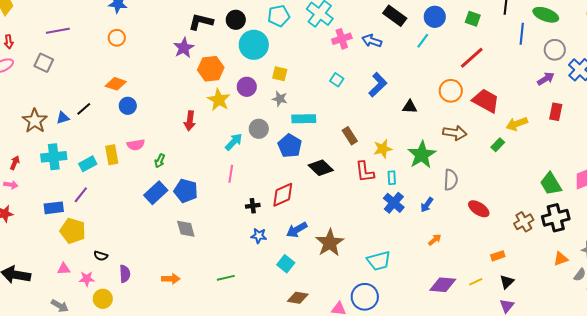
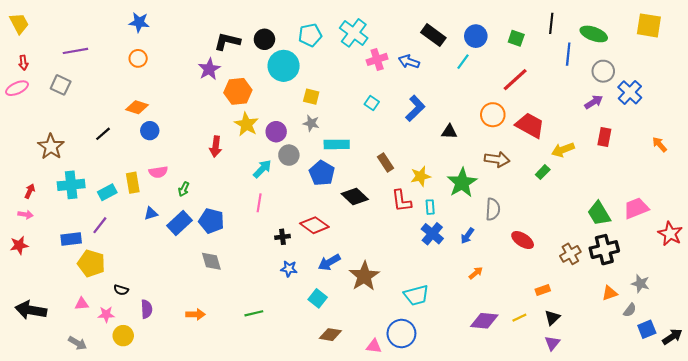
purple circle: (247, 87) -> (276, 132), moved
blue triangle: (63, 118) -> (151, 213), moved
red diamond: (283, 195) -> (314, 225), turned 60

